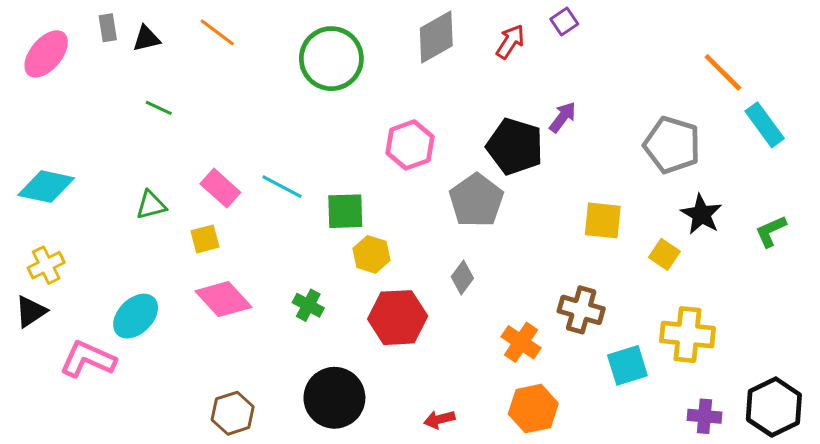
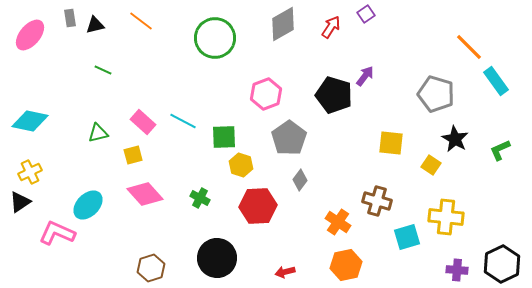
gray pentagon: (476, 200) -> (289, 138), moved

